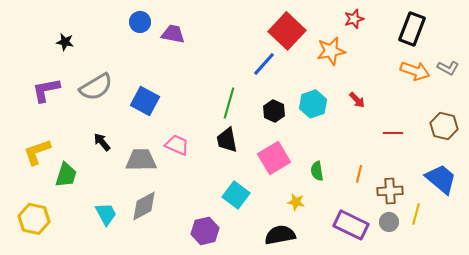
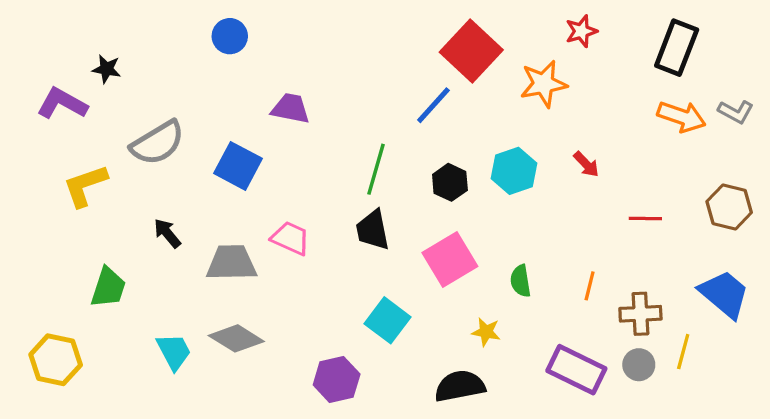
purple trapezoid: (173, 34) -> (291, 108), moved
purple L-shape: (46, 90) -> (62, 103), moved, turned 40
yellow L-shape: (37, 152) -> (85, 186), moved
gray diamond: (144, 206) -> (236, 338), turned 60

